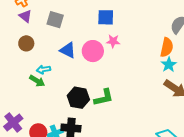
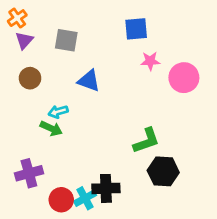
purple triangle: (25, 16) -> (24, 40), turned 40
pink circle: (93, 51) -> (184, 78), moved
black hexagon: (78, 98) -> (163, 171), moved
purple cross: (13, 122) -> (29, 173), moved, turned 30

